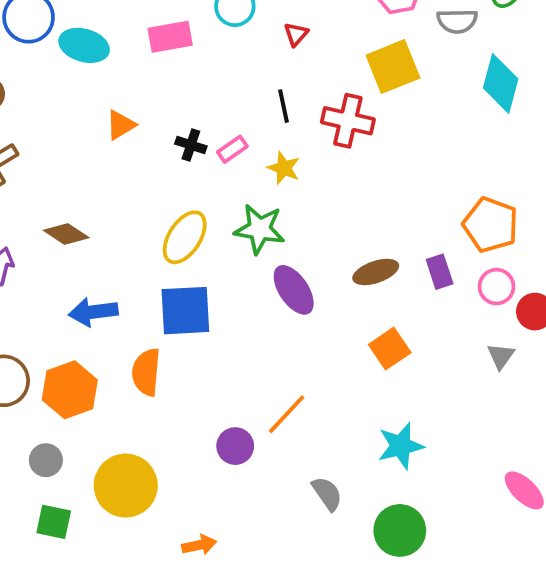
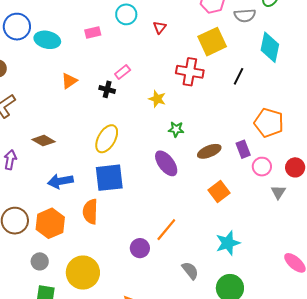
pink rectangle: (170, 37) -> (93, 33), size x0.7
black line: (283, 106) -> (238, 76), moved, turned 42
pink rectangle: (232, 149) -> (123, 72), moved
green star: (260, 229) -> (176, 129), moved, size x0.6
pink circle: (496, 287) -> (262, 167), moved

